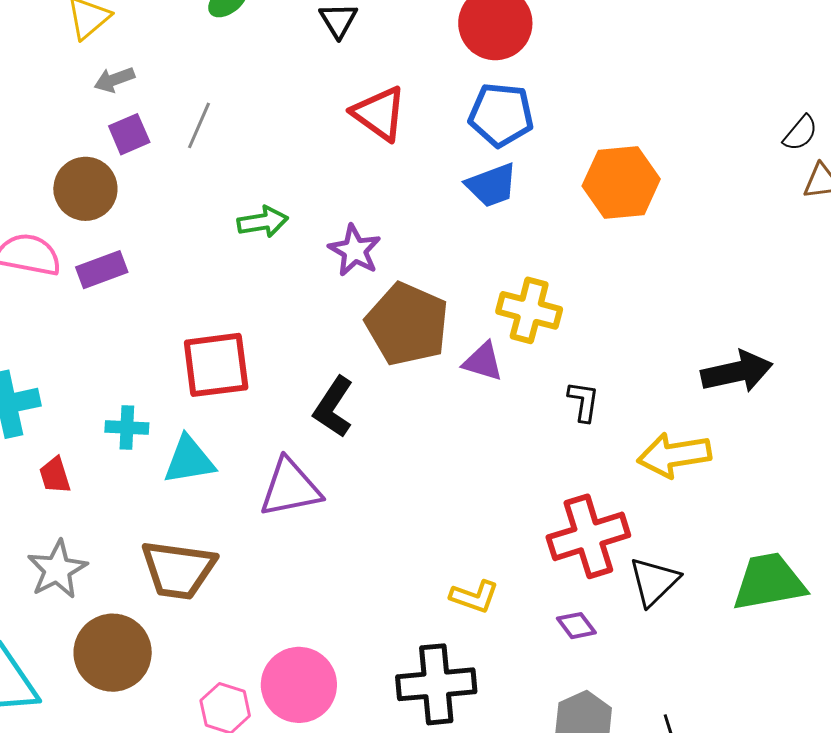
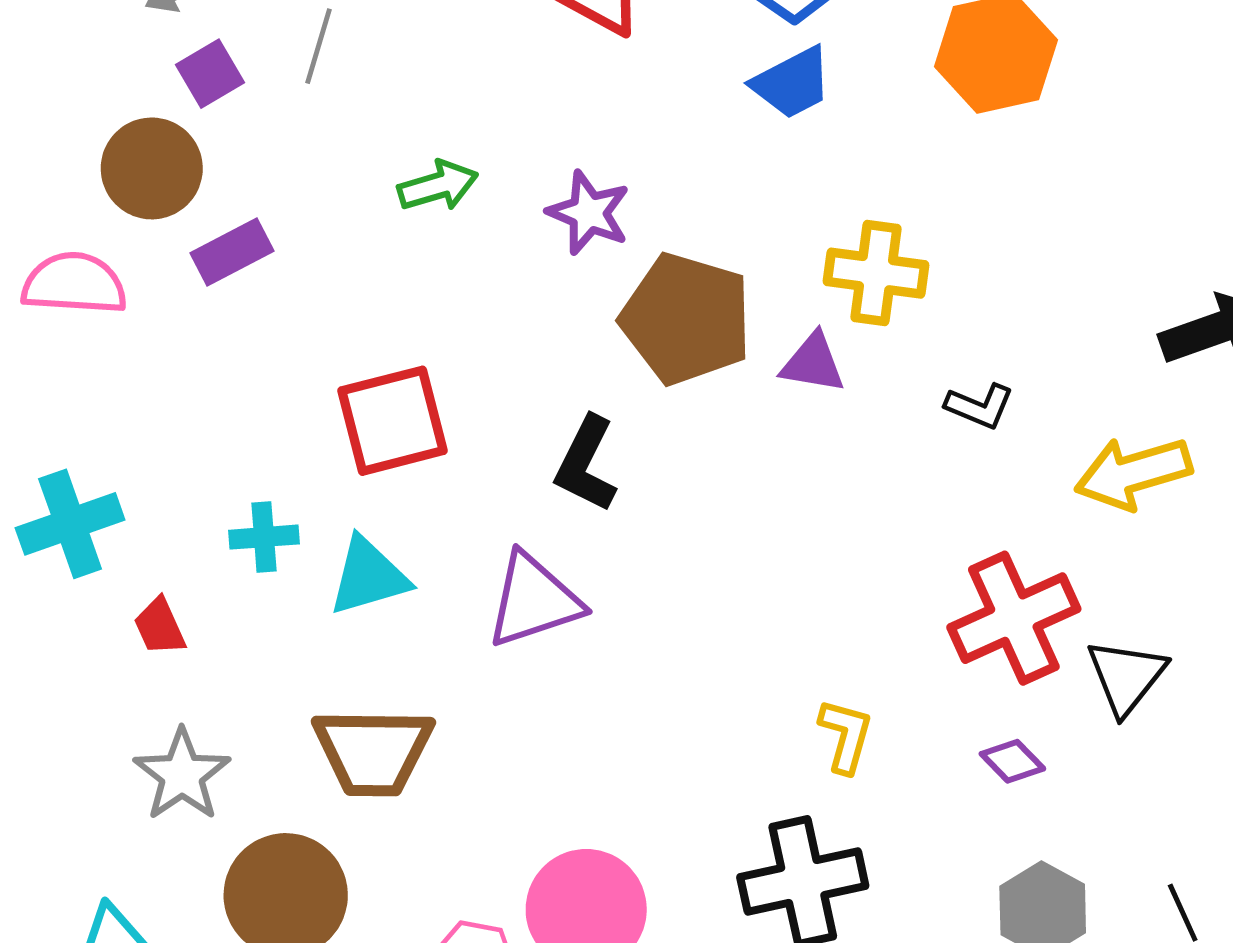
purple rectangle: (102, 270) -> (232, 252), moved
black L-shape: (583, 401) -> (980, 406), turned 111
yellow L-shape: (474, 597) -> (846, 736), turned -87

